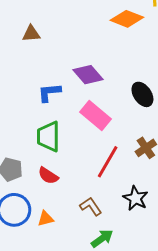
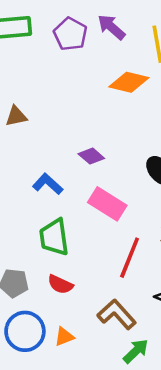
purple diamond: (88, 75) -> (91, 156), size x0.7
blue L-shape: (49, 92) -> (48, 184), turned 55
brown L-shape: (91, 206) -> (117, 314), size x1.4

